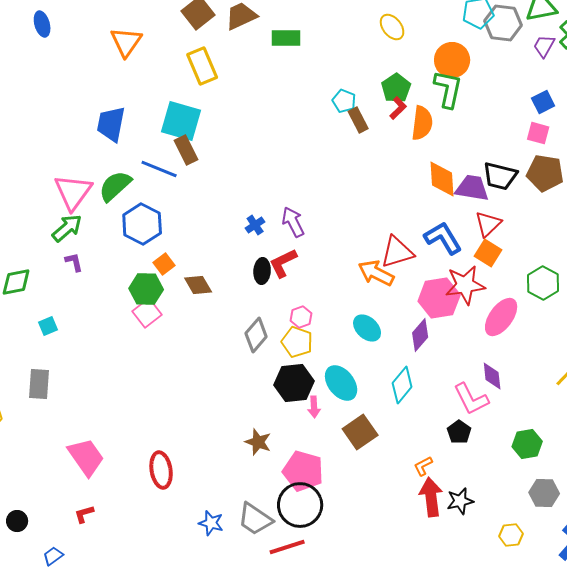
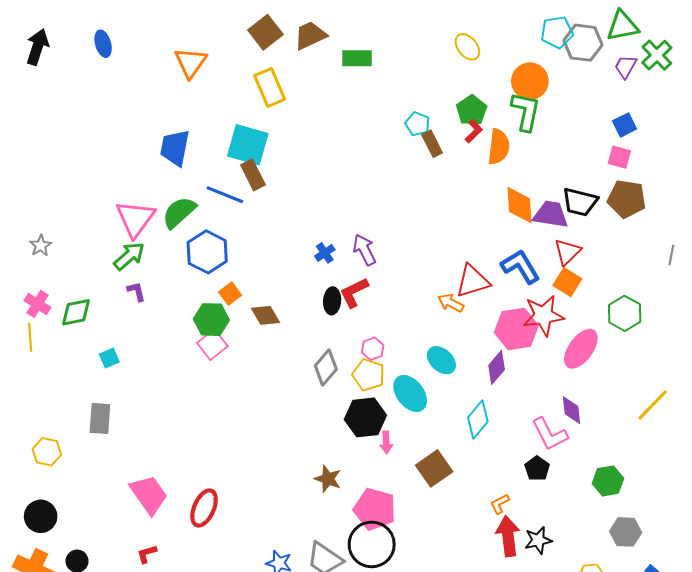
orange arrow: (376, 273) -> (451, 303), size x0.7
cyan ellipse: (341, 383) -> (410, 393), moved
red ellipse: (161, 470) -> (204, 508), moved, turned 33

